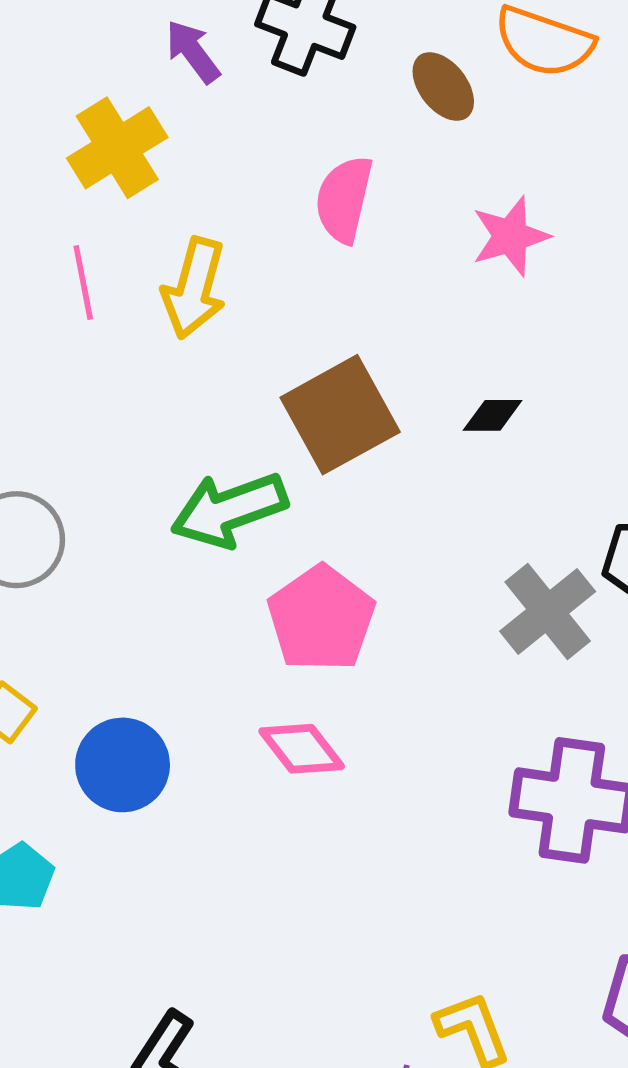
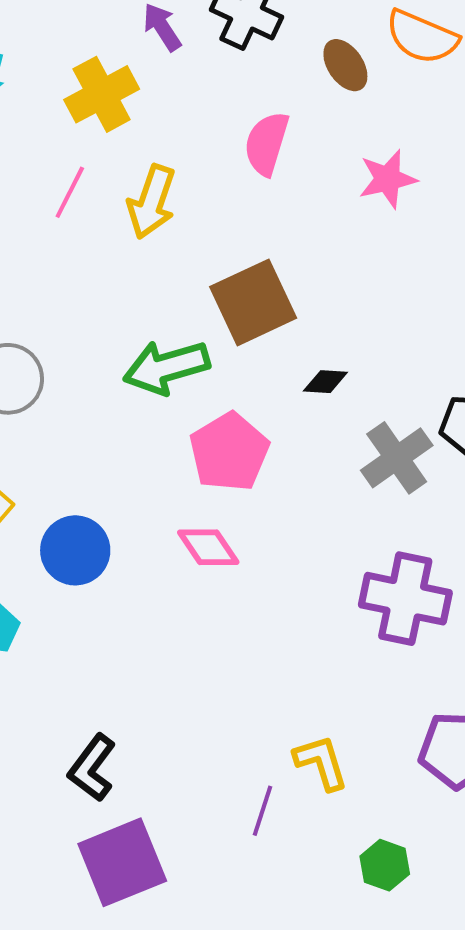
pink line: (83, 283) -> (70, 192), turned 34
black diamond: (493, 415) -> (325, 382), moved

